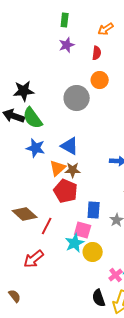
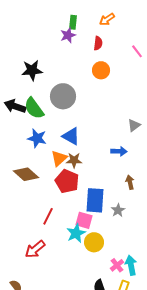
green rectangle: (65, 20) -> (73, 22), moved
black star: (24, 91) -> (32, 70), moved
gray circle: (77, 98) -> (63, 96), moved
blue rectangle: (94, 210) -> (95, 200), size x1.4
brown diamond: (25, 214) -> (26, 174), moved

